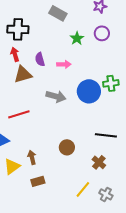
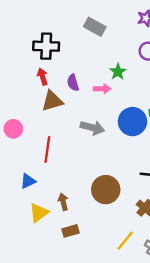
green star: (77, 38) -> (118, 72), moved
red line: (19, 114) -> (47, 150), turned -65
brown circle: (67, 147) -> (106, 190), size x1.5

